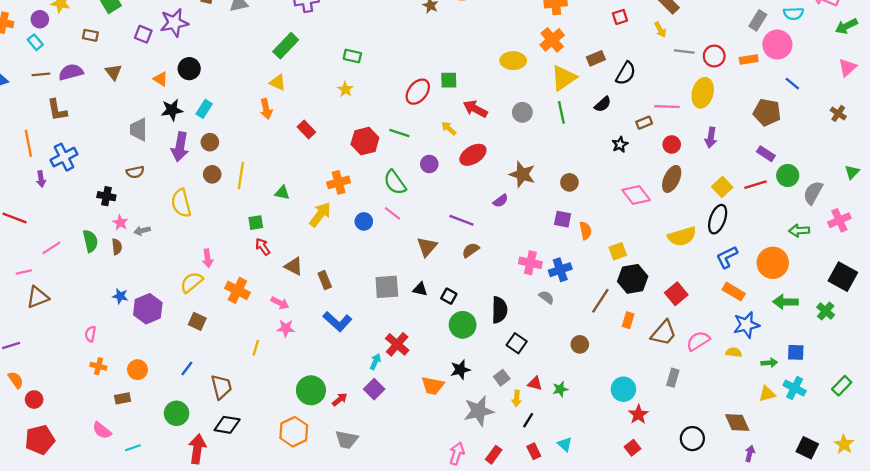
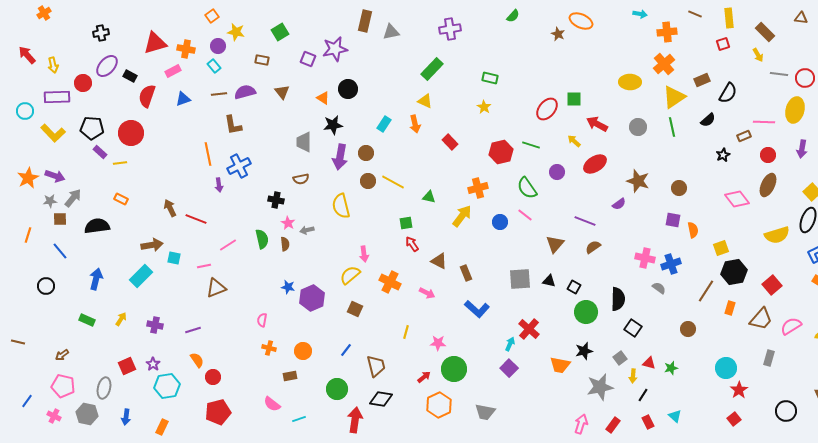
cyan rectangle: (204, 109) -> (384, 124), moved
yellow line: (241, 175) -> (393, 182), turned -70
pink star: (286, 328) -> (438, 343), moved
red arrow: (340, 400) -> (424, 377), moved

